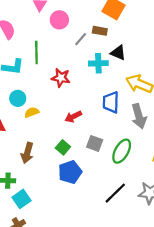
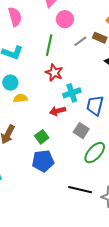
green line: (36, 52) -> (49, 45), moved
cyan cross: (98, 63) -> (72, 93), moved, turned -30
gray square: (95, 143) -> (81, 131), moved
black line: (115, 193) -> (80, 190), turned 45

